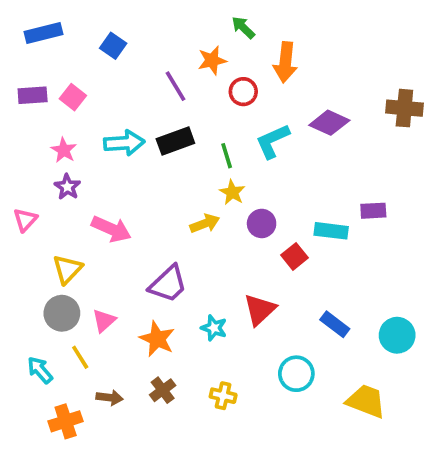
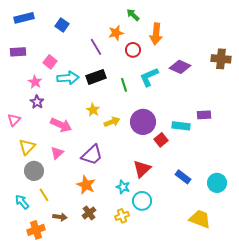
pink square: (73, 97) -> (50, 62), moved
yellow star: (232, 192) -> (93, 110), moved
purple circle: (262, 223) -> (143, 122), size x1.6
yellow triangle: (67, 269) -> (27, 147), moved
pink triangle: (104, 321) -> (57, 153), moved
cyan star: (214, 328) -> (123, 187), moved
cyan circle: (296, 374) -> (142, 201), moved
yellow cross: (223, 396) -> (122, 216), turned -32

